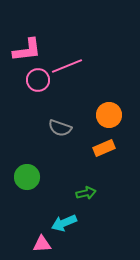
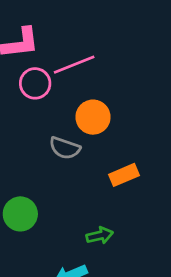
orange circle: (109, 115) -> (93, 117), moved

